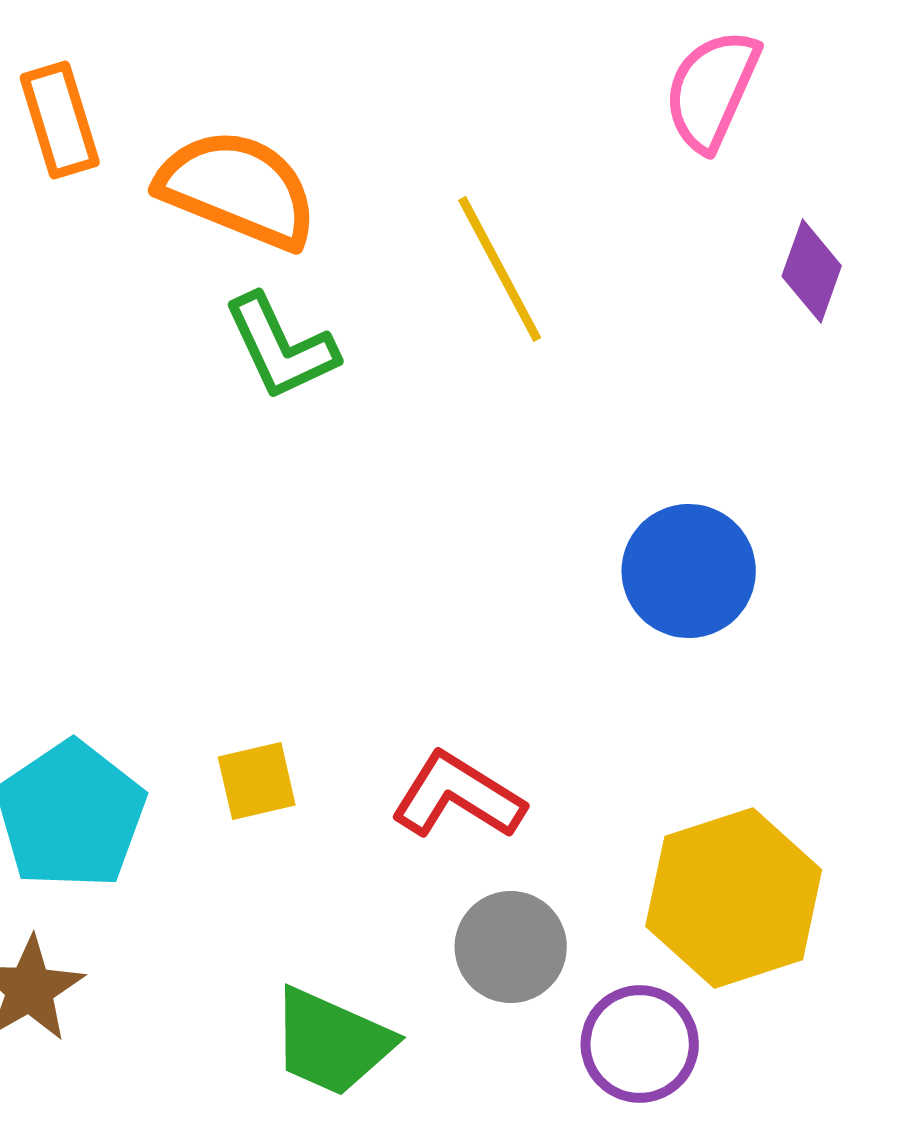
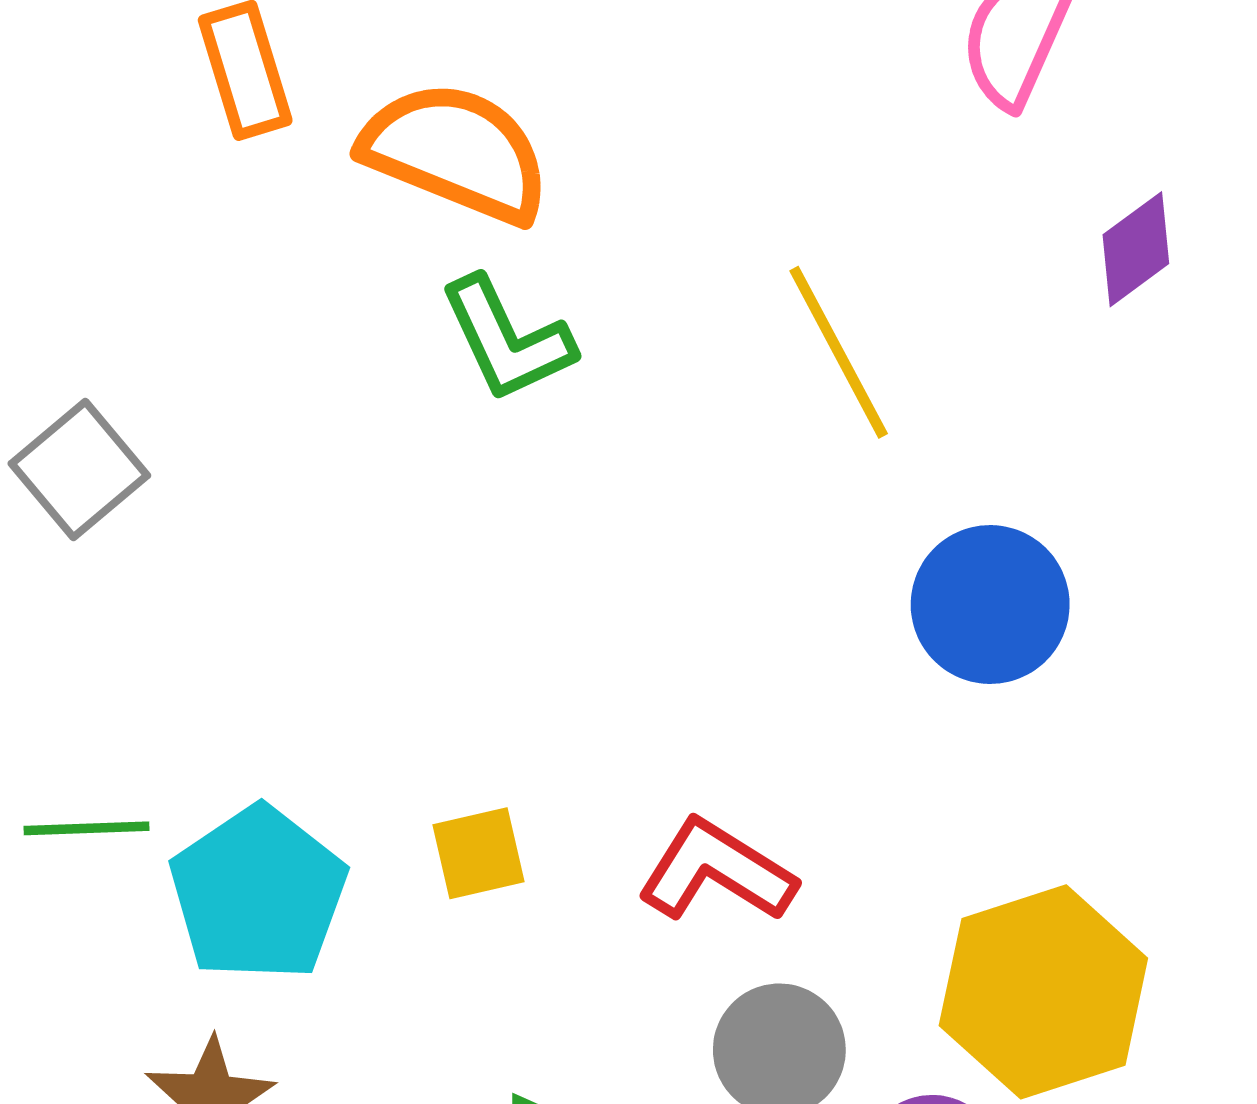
yellow line: (500, 269) -> (839, 352), moved
purple diamond: (812, 271) -> (1136, 249), turned 34

